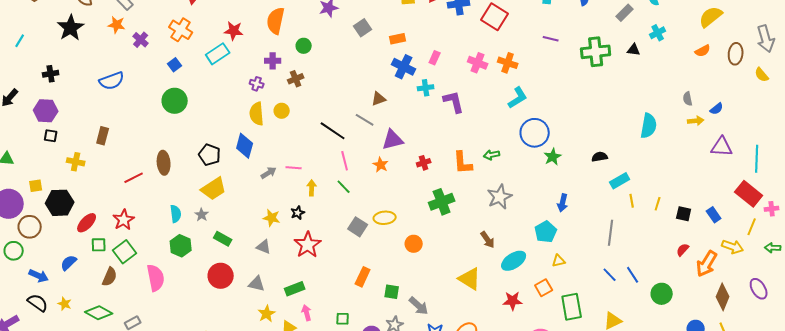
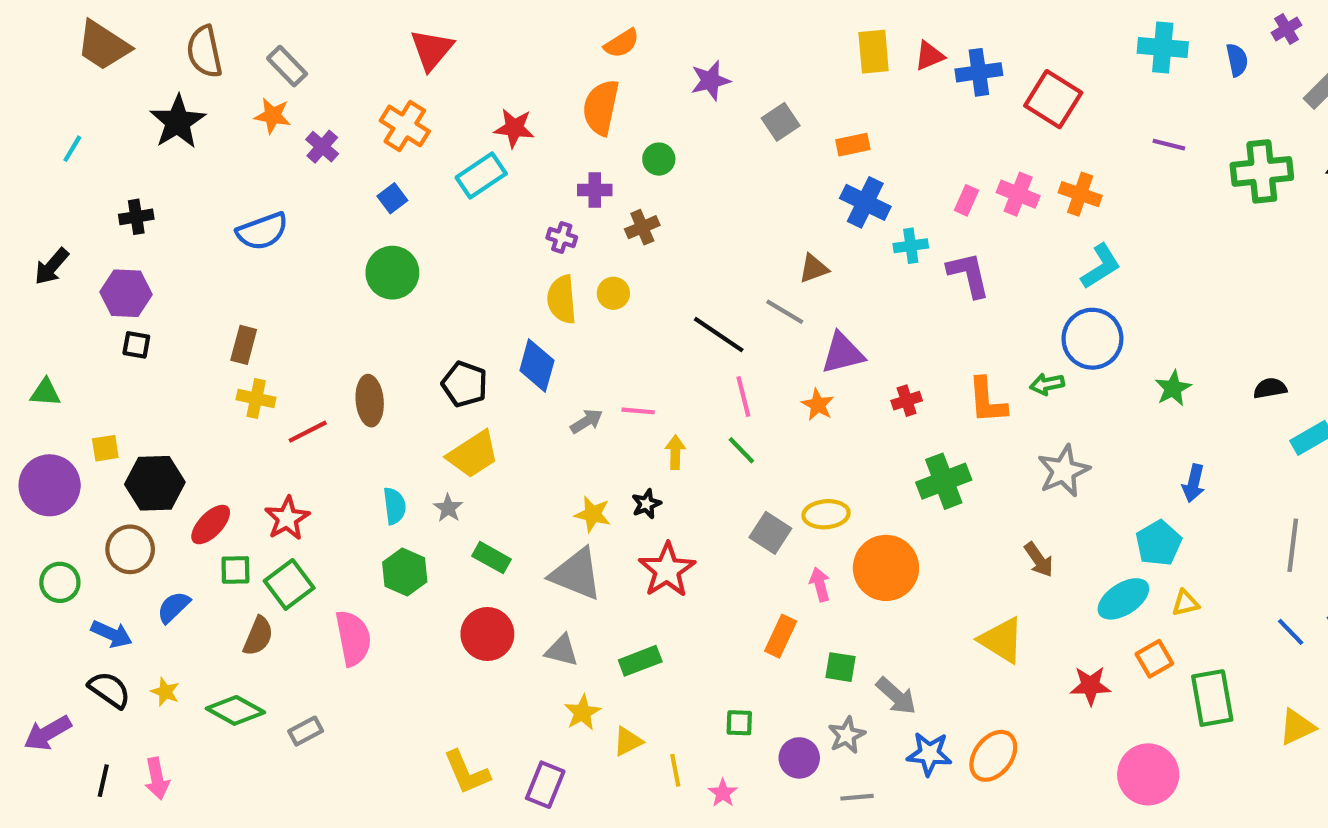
pink rectangle: (435, 58) -> (966, 200), moved
blue circle: (535, 133) -> (1092, 339), moved
yellow cross: (76, 162) -> (256, 399), moved
brown circle: (30, 227) -> (130, 549), moved
orange circle: (414, 244) -> (886, 568), size x1.8
gray triangle: (264, 247) -> (576, 574), size x1.8
cyan ellipse: (514, 261) -> (1123, 599), moved
pink arrow: (307, 313) -> (820, 584), moved

